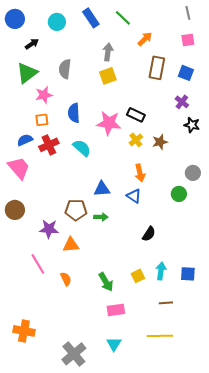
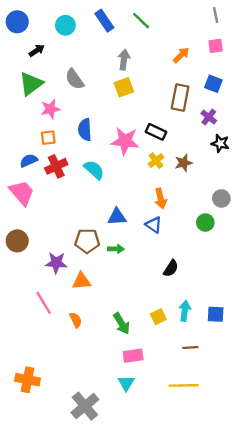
orange arrow: (145, 39) -> (181, 55), moved
brown rectangle: (157, 68) -> (180, 97), moved
gray semicircle: (65, 69) -> (75, 79), turned -42
cyan triangle: (114, 344) -> (126, 383), moved

